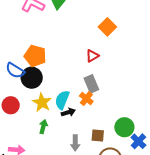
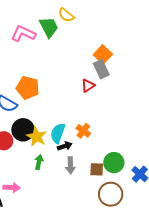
black circle: (32, 78) -> (23, 130), moved
gray rectangle: (91, 84) -> (101, 69), moved
green circle: (124, 127) -> (114, 163), moved
gray arrow: (75, 143) -> (70, 165), moved

